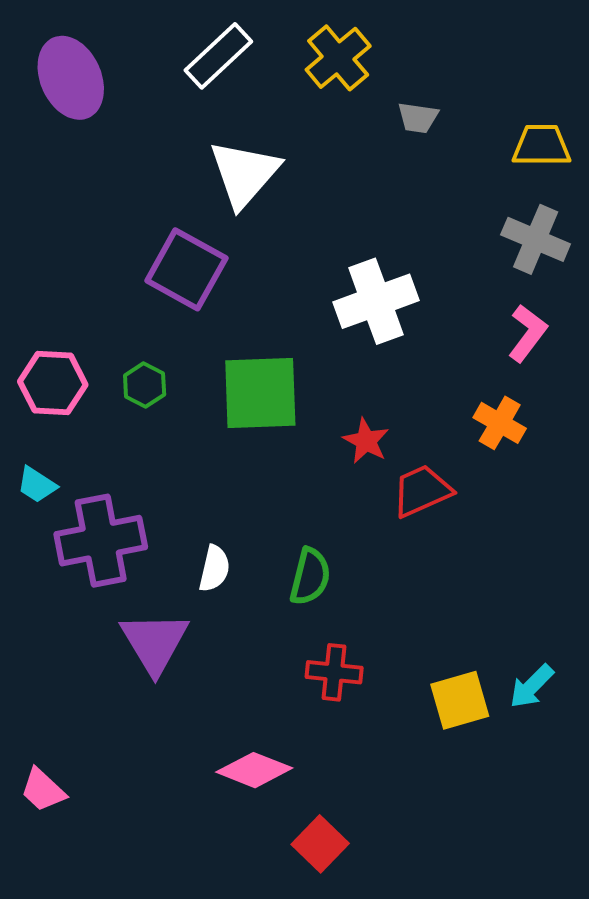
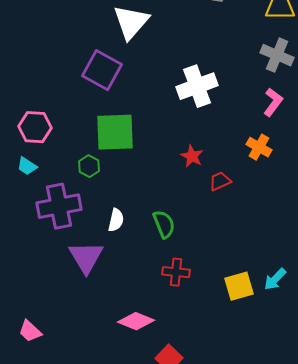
green hexagon: (145, 385) -> (89, 166), moved
green square: (260, 393) -> (115, 132), moved
cyan trapezoid: (37, 485) -> (27, 166), moved
red trapezoid: (422, 491) -> (220, 181), size x0.7
green semicircle: (310, 577) -> (164, 224), turned -36

